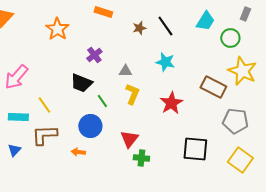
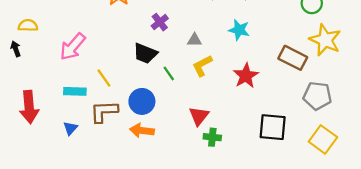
yellow L-shape: (132, 94) -> (202, 66), turned -140
blue circle: (90, 126) -> (142, 101), moved
orange arrow: (78, 152) -> (142, 130), size x1.5

